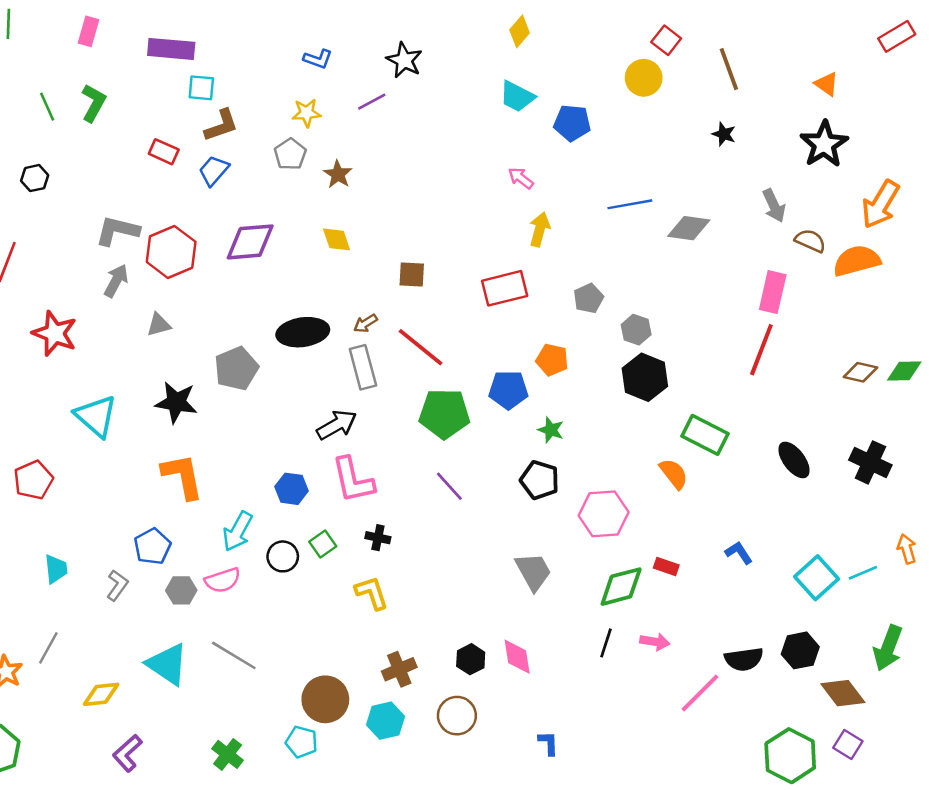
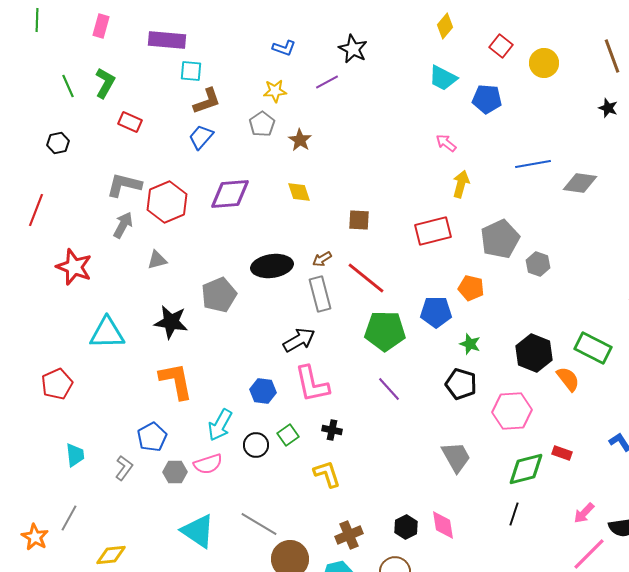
red square: (666, 40) -> (501, 46), moved
red rectangle: (164, 152) -> (130, 122), moved
gray pentagon: (588, 298) -> (500, 239), size x1.6
black hexagon: (645, 377) -> (534, 353), moved
cyan triangle: (96, 416) -> (107, 333), turned -42
pink arrow: (655, 642) -> (584, 513), moved, turned 125
gray line: (234, 655) -> (259, 524), moved
cyan triangle: (167, 664) -> (198, 531), moved

